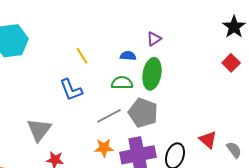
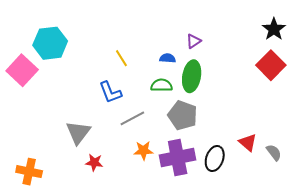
red square: (231, 63) -> (271, 65), size x1.6
gray line: (109, 116) -> (132, 118), moved

